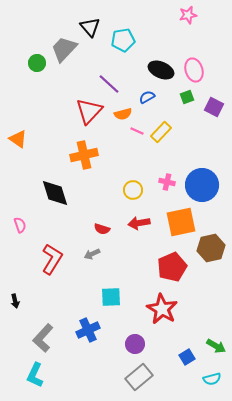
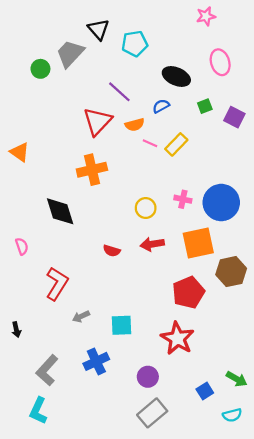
pink ellipse: (194, 70) -> (220, 62), moved
gray arrow: (92, 254) -> (81, 316), moved

